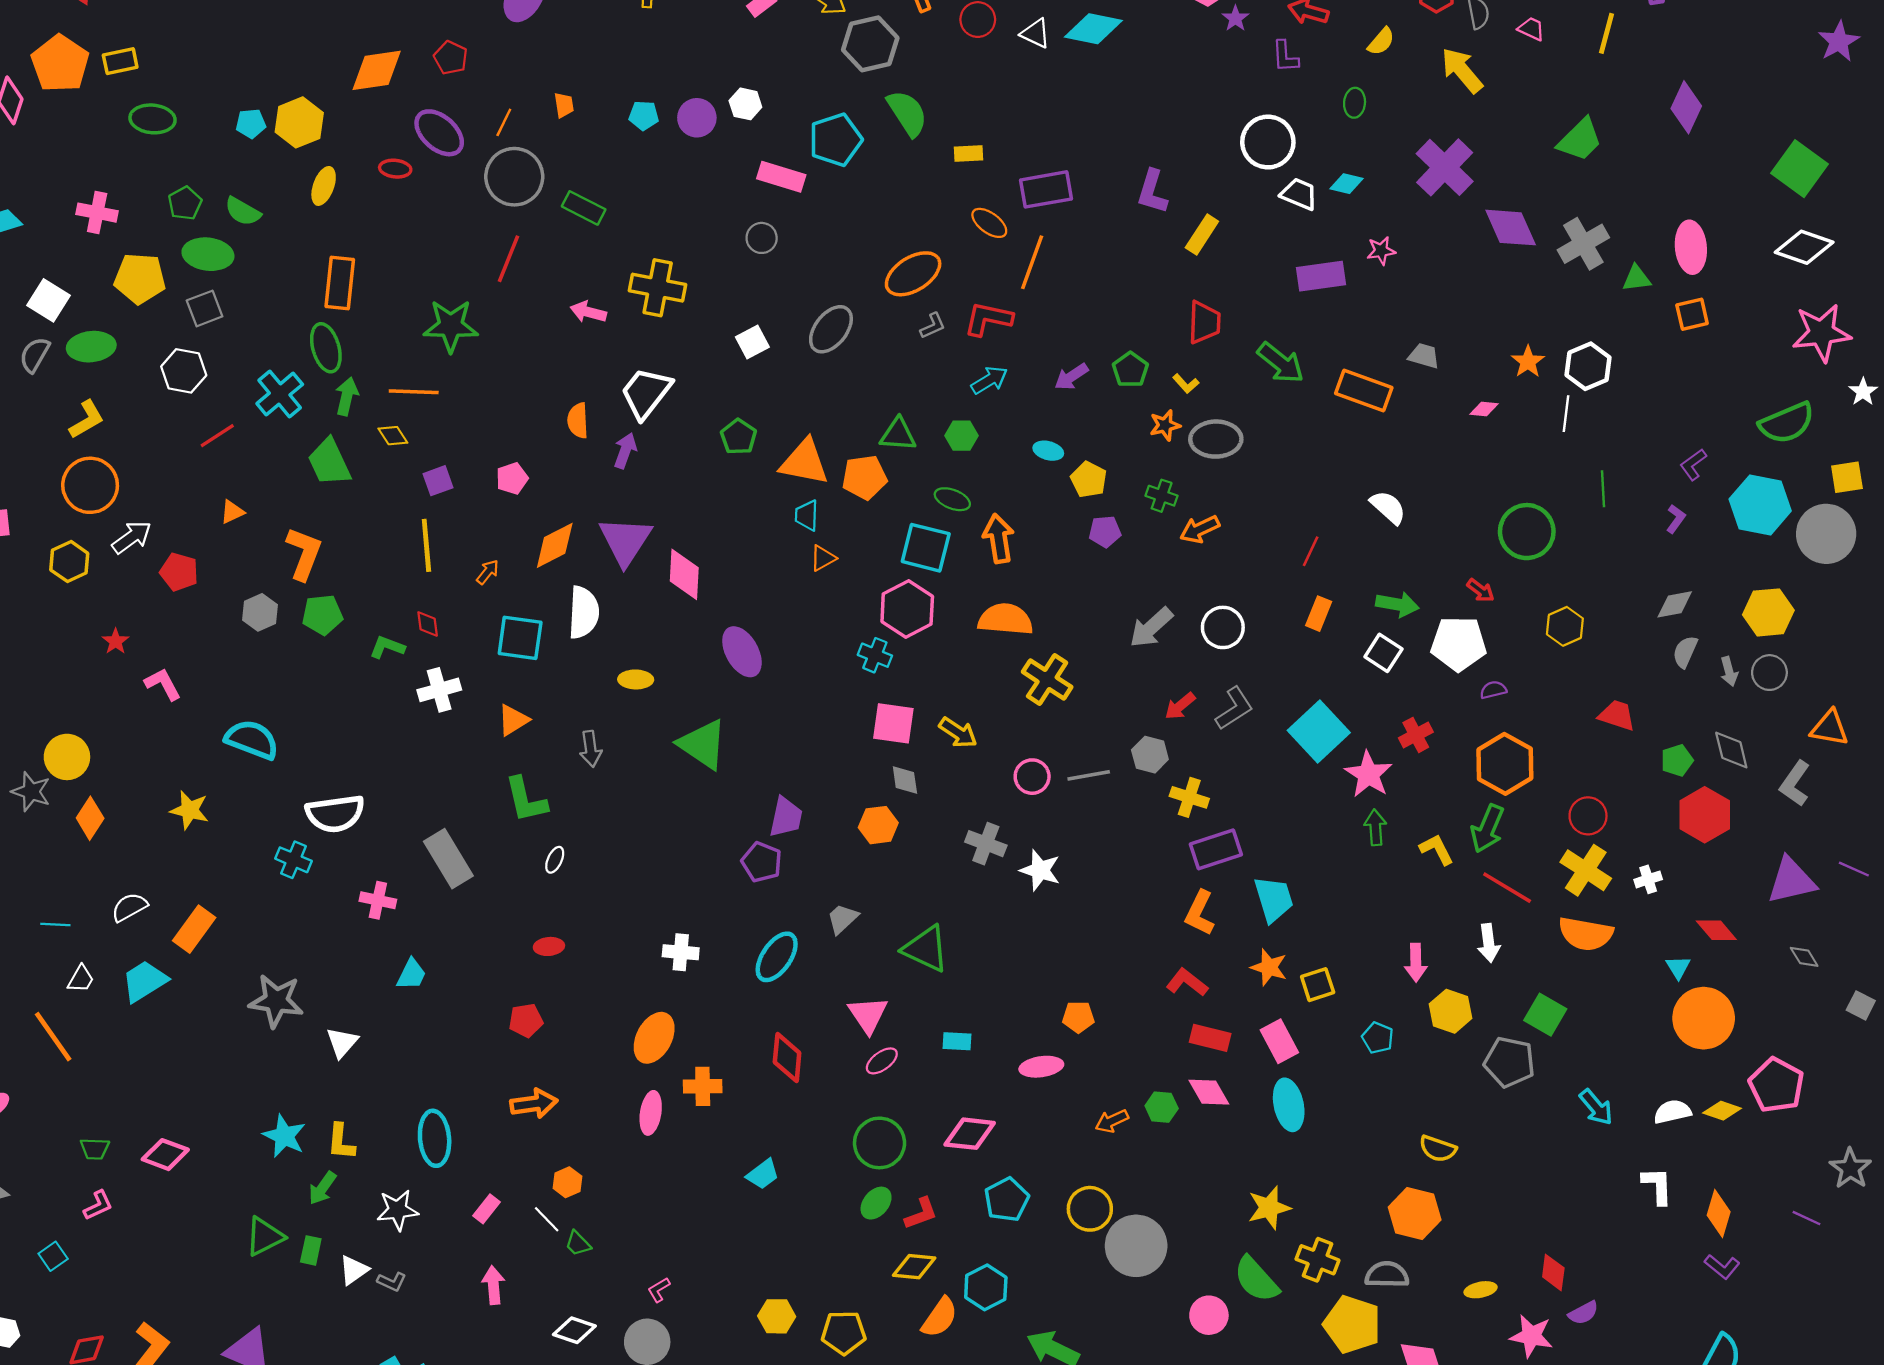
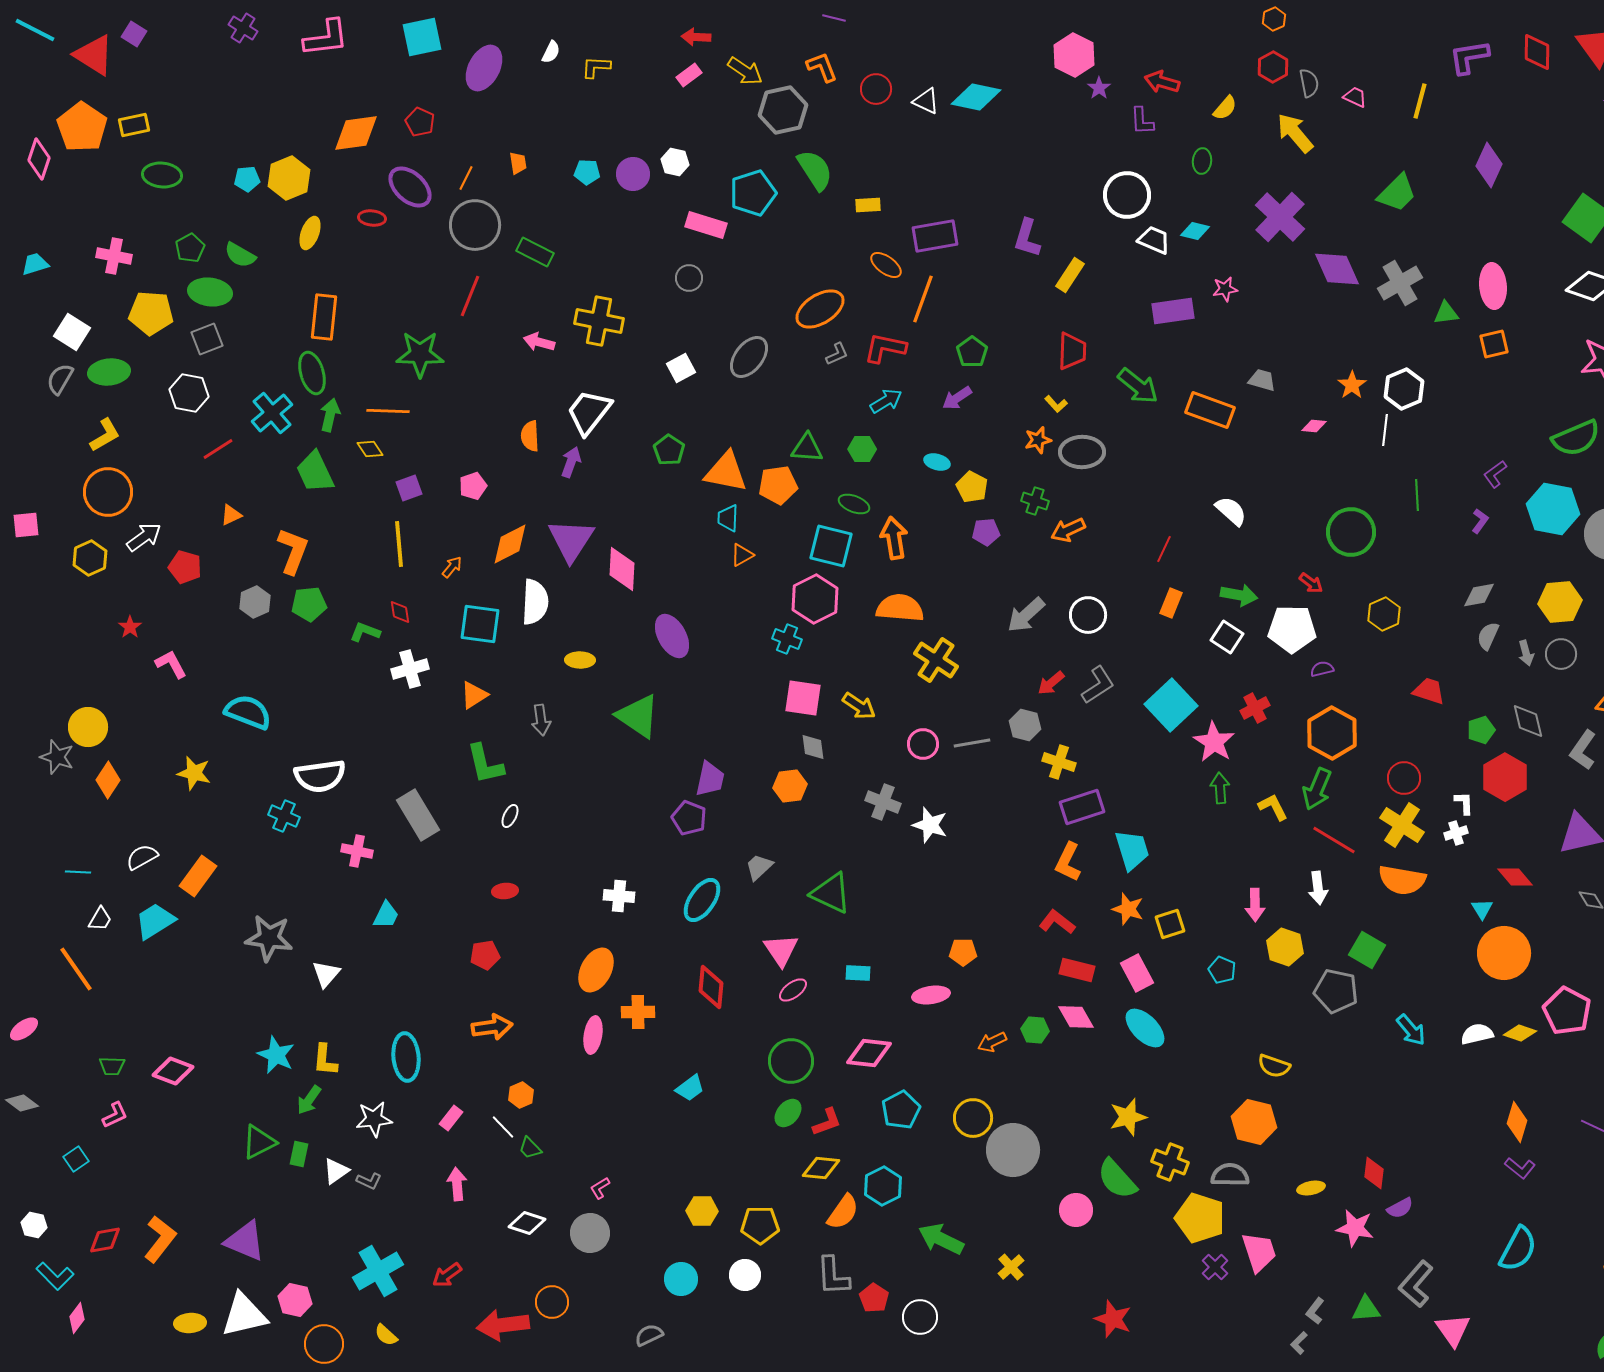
green pentagon: (1130, 370) -> (972, 352), moved
cyan ellipse: (1289, 1105) -> (1145, 1028), turned -33
white L-shape: (1657, 1186) -> (1464, 803), moved, size x0.7

